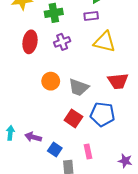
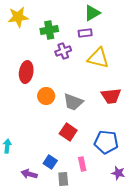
red ellipse: (30, 42) -> (26, 72), moved
purple cross: (62, 42) -> (63, 51), moved
blue pentagon: (102, 114) -> (106, 142), moved
purple arrow: (33, 137) -> (29, 174), moved

